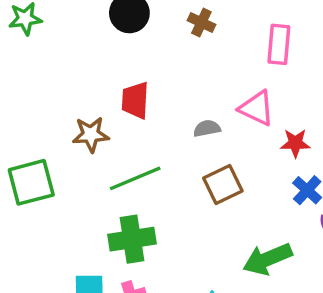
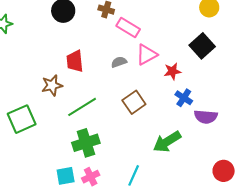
pink rectangle: (279, 44) -> (128, 28), moved, turned -55
pink triangle: (257, 108) -> (147, 55), turned -45
gray semicircle: (207, 128) -> (119, 62), moved

